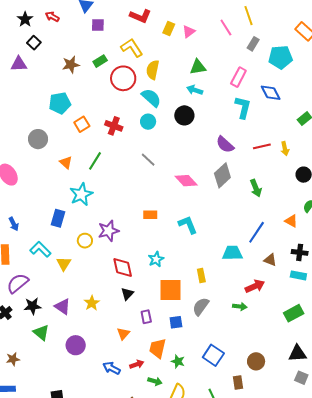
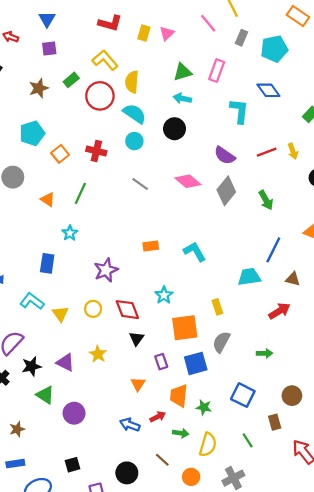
purple square: (98, 25) -> (49, 49), moved
pink rectangle: (238, 77) -> (217, 71), moved
pink diamond: (186, 181) -> (188, 181), moved
cyan star: (81, 194) -> (70, 233), size x0.6
yellow circle: (85, 241) -> (93, 309), moved
green arrow: (240, 306) -> (265, 353), moved
blue square: (176, 322) -> (196, 363), size x1.5
purple circle: (76, 345) -> (74, 413), moved

